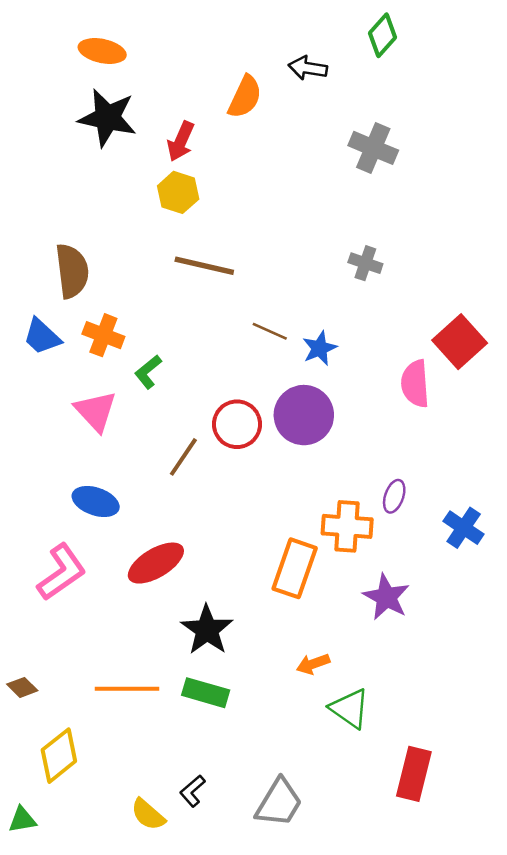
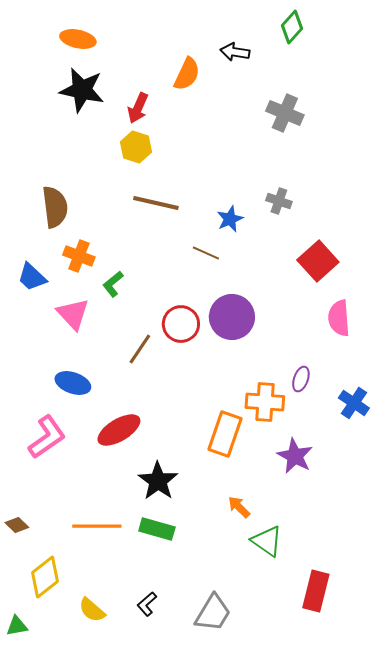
blue trapezoid: (42, 336) -> (32, 277), moved
red square: (460, 342) -> (318, 261), moved
blue star: (320, 348) -> (230, 219), moved
pink semicircle: (415, 384) -> (339, 318), moved
orange arrow: (313, 664) -> (239, 507), turned 65
yellow semicircle: (148, 814) -> (92, 610), moved

